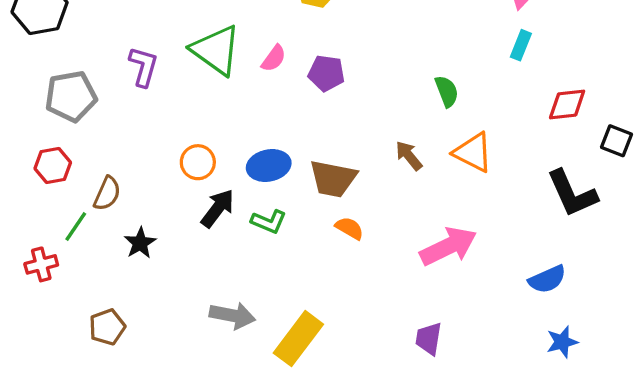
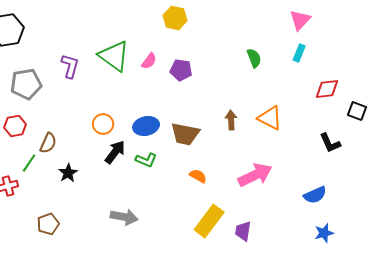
green semicircle: (447, 91) -> (254, 58), moved
brown arrow: (409, 156) -> (231, 120), turned 36
black L-shape: (572, 194) -> (330, 143), size x0.7
orange semicircle: (349, 228) -> (198, 176), moved
yellow rectangle: (298, 339) -> (209, 221), moved

